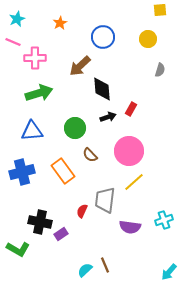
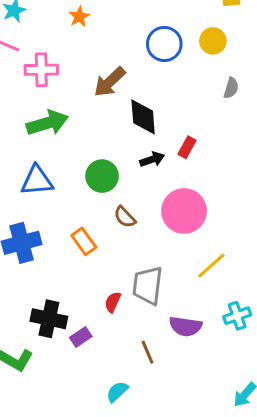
blue circle: (103, 37) -> (164, 44), moved
orange rectangle: (63, 171) -> (84, 241), size x0.7
yellow line: (134, 182) -> (211, 266), moved
brown line: (105, 265) -> (148, 352), moved

